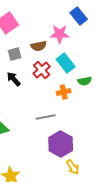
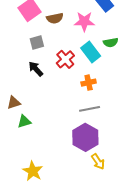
brown semicircle: (39, 46) -> (55, 18), moved
green semicircle: (85, 81) -> (111, 43), moved
gray line: (46, 117) -> (90, 109), moved

